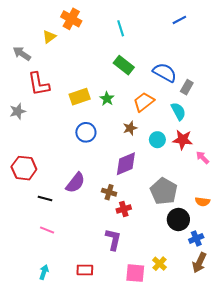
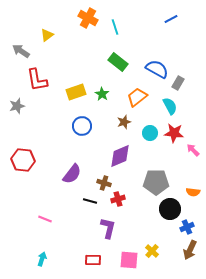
orange cross: (71, 19) -> (88, 18), moved
gray pentagon: (164, 191) -> (156, 182), turned -30
black line: (45, 198) -> (90, 201), moved
red rectangle: (85, 270) -> (93, 260), moved

